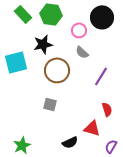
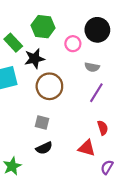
green rectangle: (23, 14) -> (13, 43), moved
gray semicircle: (82, 52) -> (92, 67), moved, turned -32
black semicircle: (70, 142) -> (44, 148), moved

